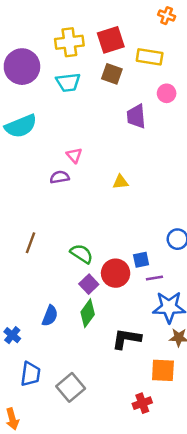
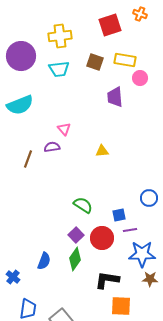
red square: (111, 40) -> (110, 25), moved
yellow rectangle: (150, 57) -> (125, 60), moved
brown line: (30, 243) -> (28, 159), moved
green semicircle: (82, 254) -> (83, 205), moved
red circle: (116, 273) -> (102, 238), moved
orange square: (163, 370) -> (121, 306), moved

